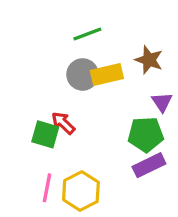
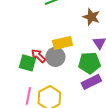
gray circle: (83, 74) -> (55, 57), moved
yellow rectangle: (107, 74) -> (62, 43), moved

